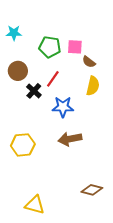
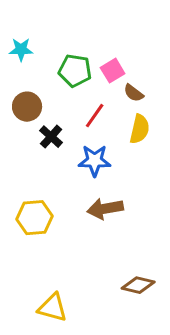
pink square: (75, 47) -> (113, 71), turned -35
red line: (53, 79) -> (95, 116), moved

